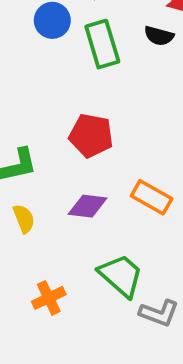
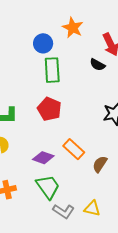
green rectangle: (102, 44) -> (52, 70), moved
purple diamond: (88, 206) -> (43, 158), moved

